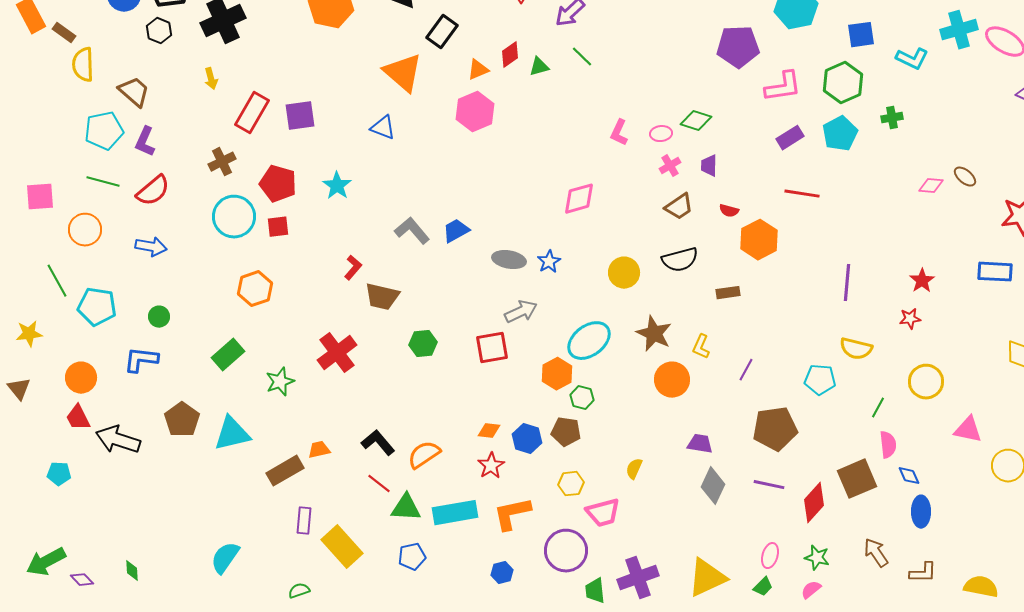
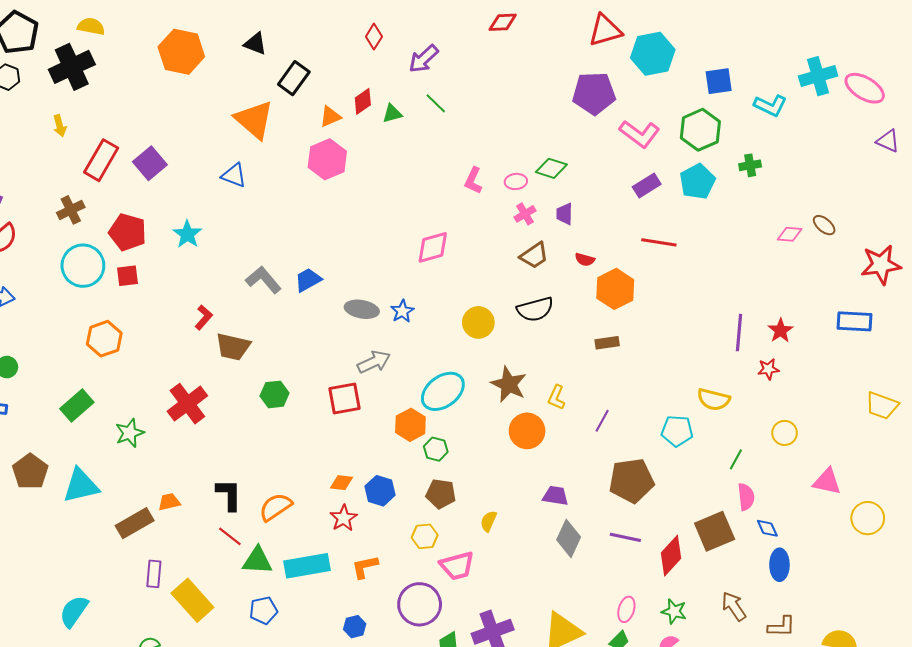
pink L-shape: (783, 87) -> (640, 134), turned 45
purple square: (300, 116) -> (150, 163), turned -32
purple line: (847, 283) -> (739, 333), moved
brown rectangle: (728, 293) -> (607, 343), moved
yellow circle: (926, 382) -> (785, 433), size x0.7
brown pentagon: (566, 432) -> (441, 494), moved
black L-shape: (378, 443) -> (229, 495), turned 40
orange L-shape: (512, 514) -> (365, 567), size x0.7

